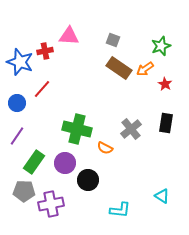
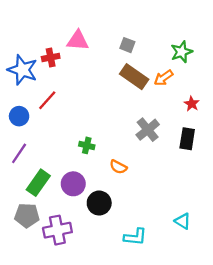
red star: (165, 84) -> (192, 104), moved
green cross: (77, 129) -> (87, 145), size x0.5
gray cross: (131, 129) -> (148, 130), moved

